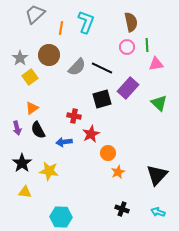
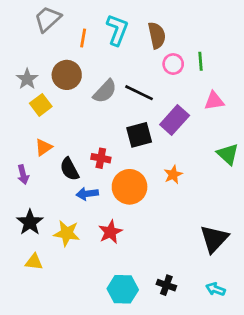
brown semicircle: (131, 22) -> (157, 35), moved
pink triangle: (156, 64) -> (214, 101), moved
green triangle: (159, 103) -> (228, 154), moved
black semicircle: (38, 130) -> (69, 169), moved
red star: (91, 134) -> (110, 232), moved
orange circle: (108, 153) -> (130, 187), moved, size x1.6
orange star: (118, 172) -> (173, 175), moved
cyan hexagon: (61, 217) -> (123, 289), moved

